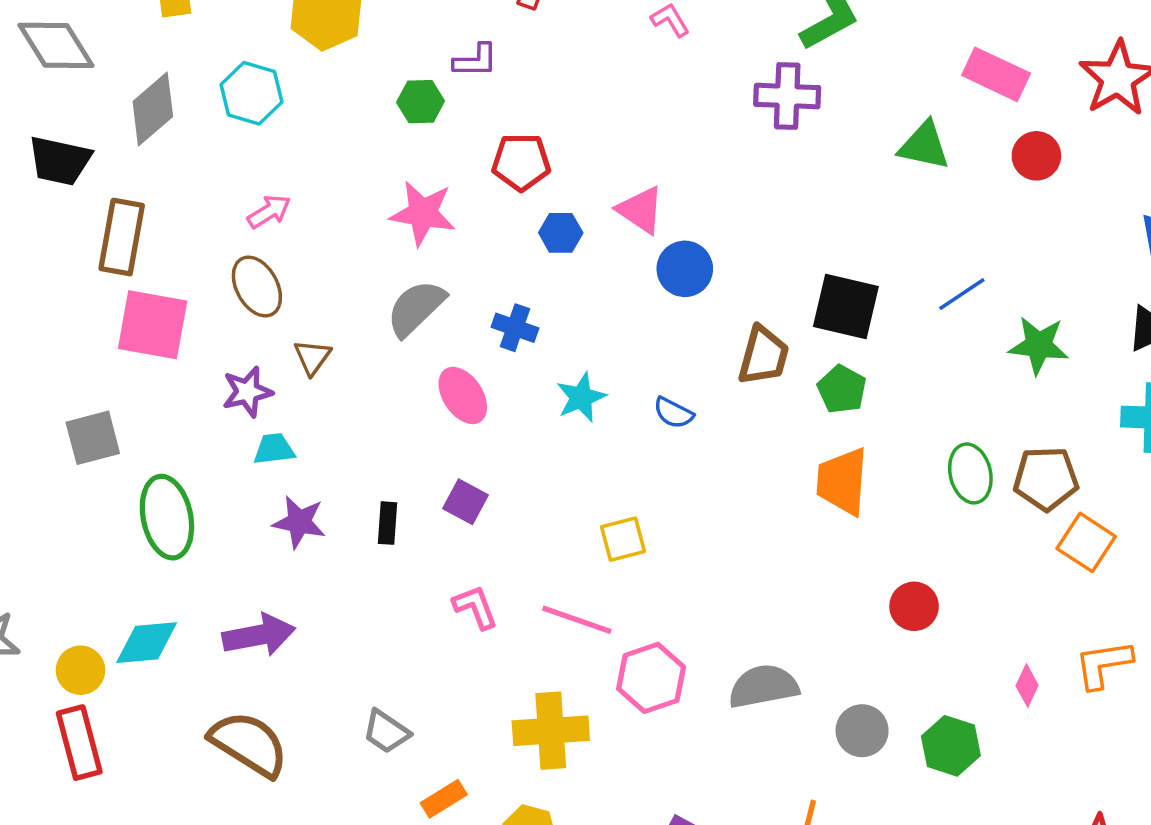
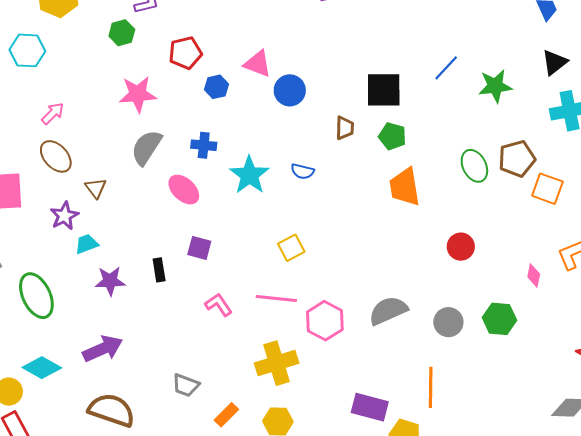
brown trapezoid: (764, 356) -> (345, 128), size x0.7
cyan star: (581, 397) -> (249, 175), size x1.4
cyan diamond: (147, 643) -> (42, 368), turned 48

